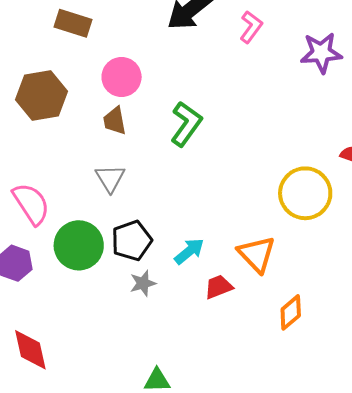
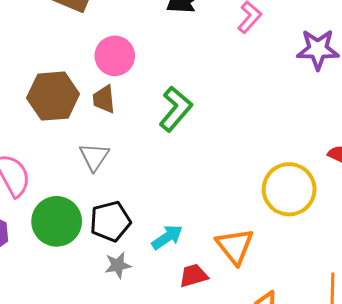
brown hexagon: (41, 95) -> (53, 96), moved

